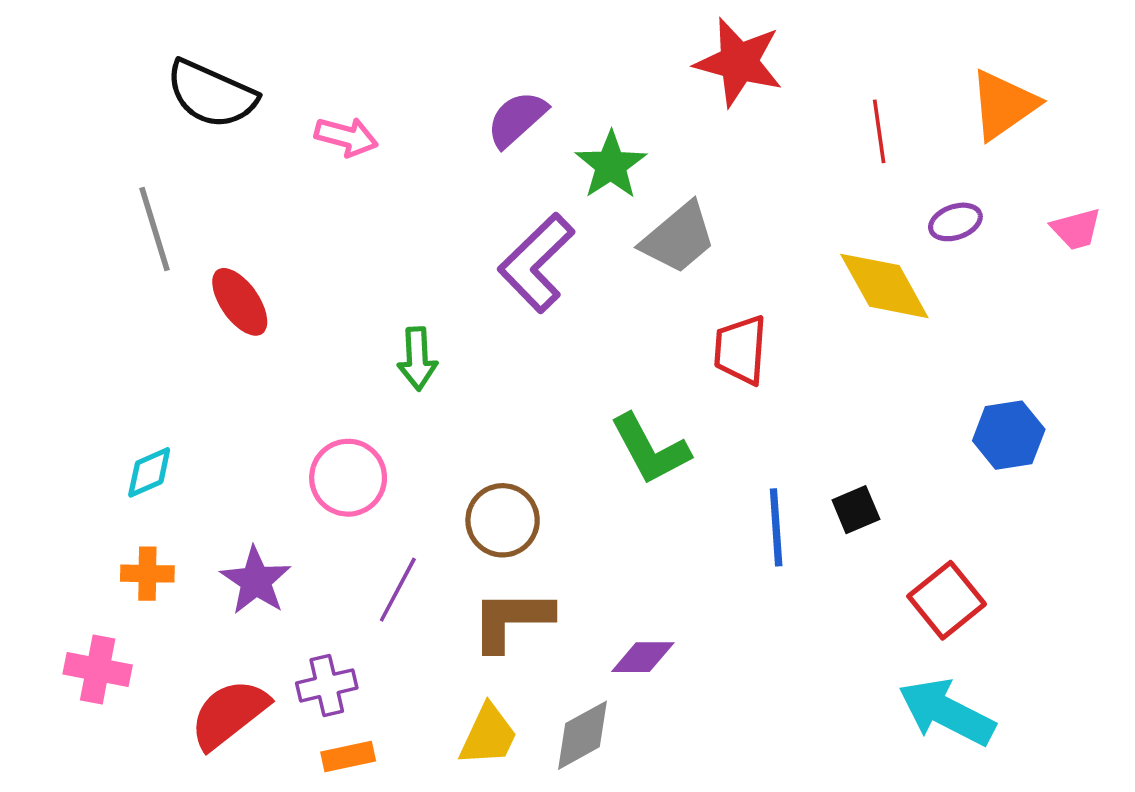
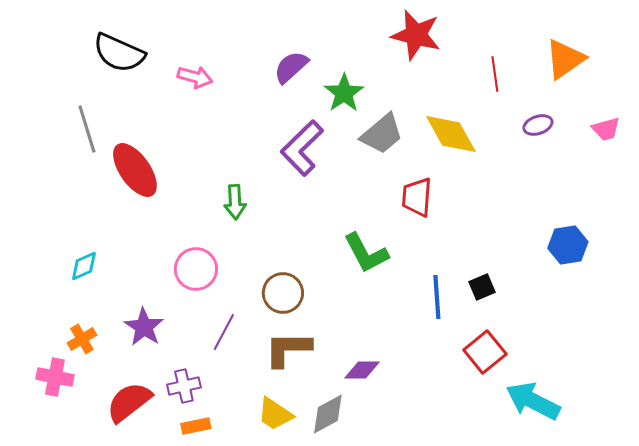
yellow diamond: (884, 286) -> (451, 134), moved
red ellipse: (240, 302) -> (135, 170), size x1.4
orange cross: (147, 574) -> (82, 339), moved, turned -32
red square: (947, 600) -> (485, 352), moved
yellow trapezoid: (488, 735) -> (275, 414), turned 99

